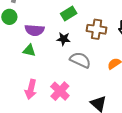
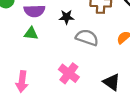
pink arrow: (31, 89) -> (22, 82), moved

